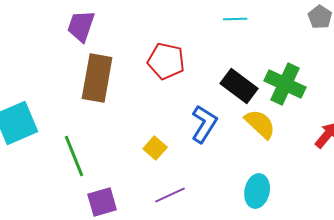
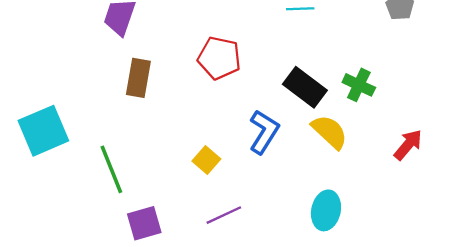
brown rectangle: (97, 78) -> (138, 78), size x0.7
green cross: (285, 84) -> (359, 85), size x0.7

